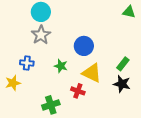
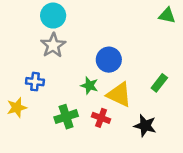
green star: (61, 66) -> (89, 85), moved
black star: (122, 84) -> (145, 126), moved
green cross: (51, 105) -> (66, 117), moved

